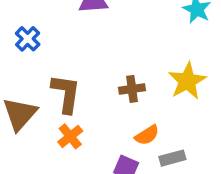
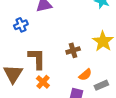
blue cross: (28, 39) -> (21, 25), moved, turned 32

